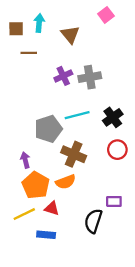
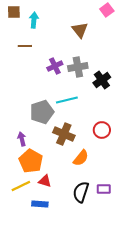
pink square: (106, 15) -> (107, 10), moved
brown square: (16, 29) -> (14, 12), moved
brown triangle: (70, 35) -> (80, 30), moved
black cross: (113, 117) -> (102, 80), moved
orange semicircle: (66, 182) -> (81, 158), moved, turned -30
purple rectangle: (114, 201) -> (104, 189), moved

